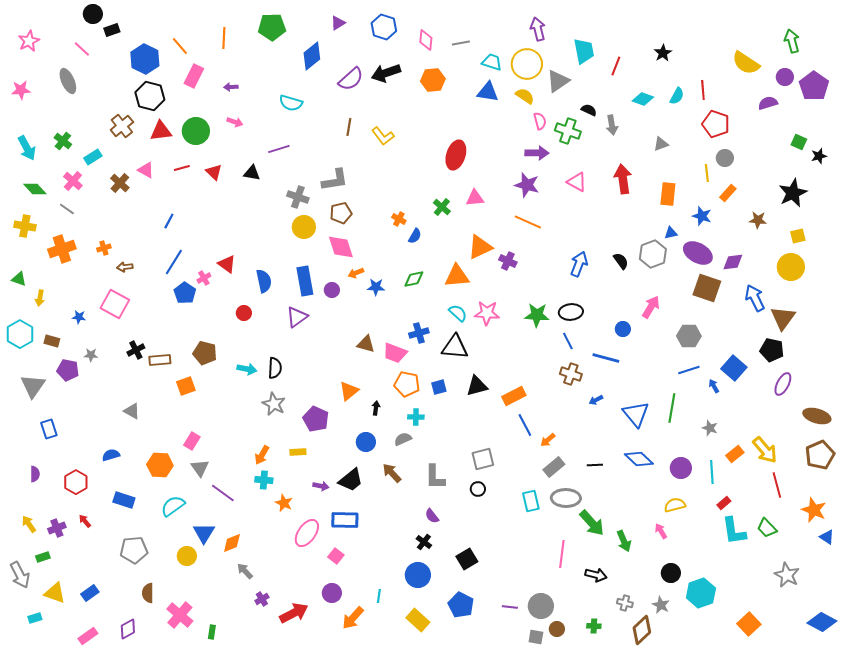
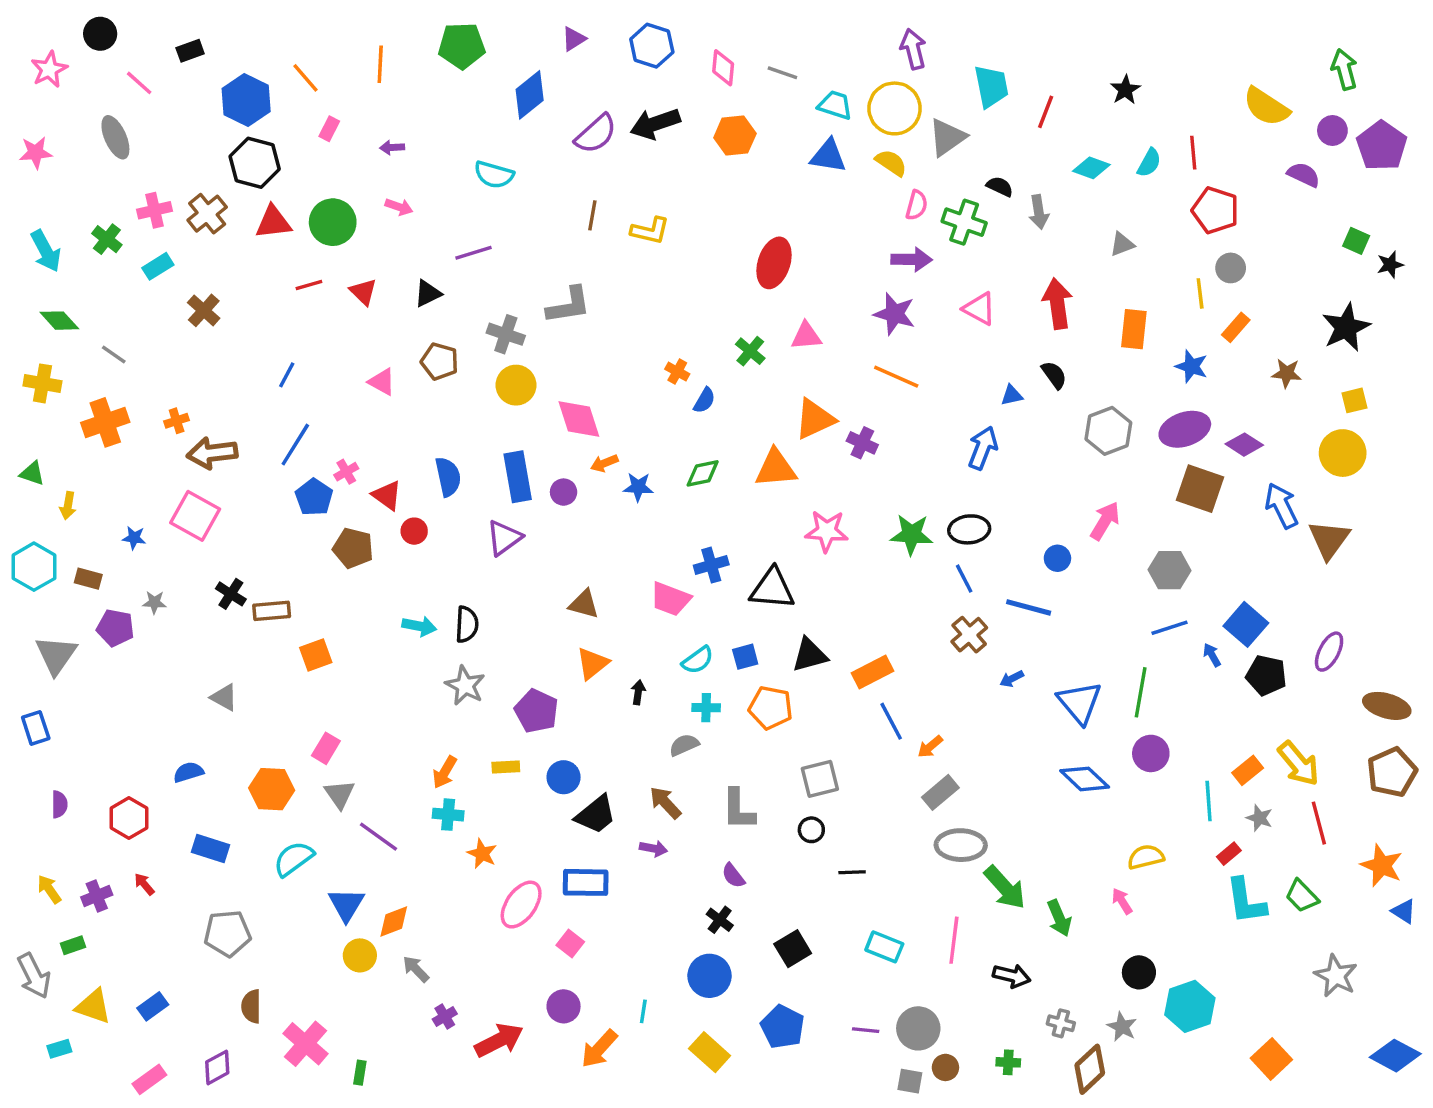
black circle: (93, 14) -> (100, 34), moved
gray line: (461, 43) -> (782, 73), turned 30
pink rectangle: (194, 76) -> (329, 129), size x0.6
purple semicircle: (768, 103) -> (1304, 175), turned 42
pink semicircle: (540, 121) -> (917, 205), turned 30
yellow L-shape: (383, 136) -> (650, 231), turned -40
pink triangle: (146, 170) -> (382, 382), moved
black triangle: (252, 173) -> (428, 293), turned -36
pink cross: (73, 181) -> (154, 210), moved, turned 36
brown pentagon: (341, 213) -> (440, 361), moved, turned 30
blue triangle: (671, 233) -> (1012, 395), moved
purple ellipse: (698, 253) -> (1185, 429), turned -48
black semicircle: (621, 261) -> (1054, 375), moved
purple diamond: (733, 262) -> (1244, 445), turned 40
red triangle: (227, 264) -> (387, 495), moved
brown arrow: (125, 267) -> (212, 453), size x1.8
cyan semicircle: (458, 313) -> (698, 660), moved, turned 102
brown triangle: (366, 344) -> (584, 604), moved
black cross: (136, 350) -> (231, 594), turned -30
black pentagon: (772, 350) -> (1266, 675), moved
brown pentagon: (205, 353) -> (353, 548), moved
brown cross: (571, 374) -> (969, 635), turned 30
orange pentagon: (407, 384) -> (771, 708), moved
gray star: (710, 428) -> (1259, 818), moved
blue rectangle: (49, 429) -> (36, 728), moved
blue circle: (366, 442) -> (564, 777), moved
black line: (595, 465) -> (852, 872), moved
purple circle: (681, 468) -> (1151, 753), moved
purple arrow: (321, 486) -> (653, 848), moved
cyan rectangle: (531, 501) -> (884, 947), moved, turned -55
yellow circle: (187, 556) -> (360, 955), moved

